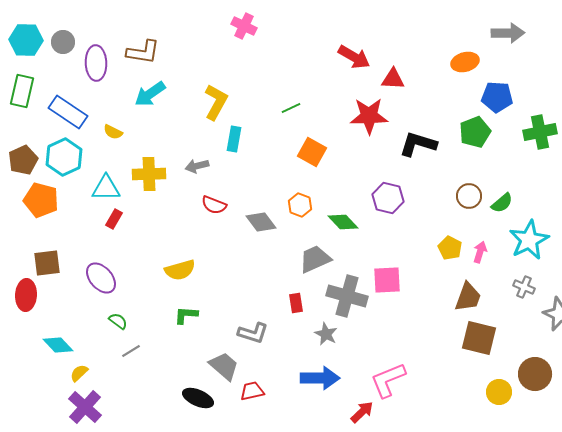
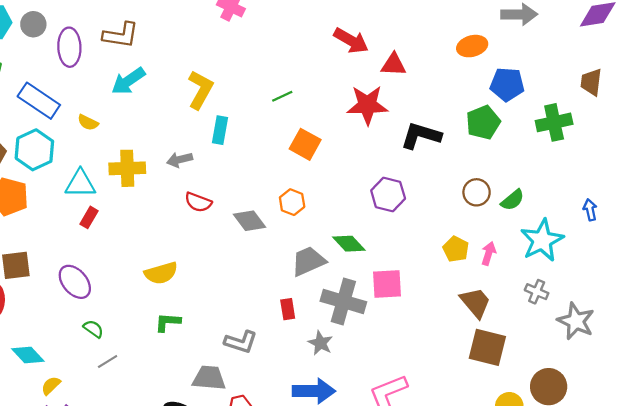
green diamond: (343, 222) -> (349, 244), moved
brown trapezoid: (468, 297) -> (475, 303), turned -60
gray trapezoid: (224, 366) -> (209, 378), turned -36

